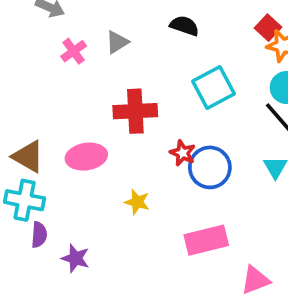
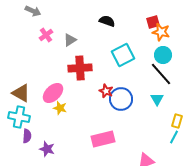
red square: (268, 28) -> (153, 22), turned 32
gray triangle: (117, 42) -> (70, 40), moved
pink ellipse: (86, 157) -> (53, 93), turned -35
yellow star: (137, 202) -> (60, 108), moved
pink rectangle: (206, 240) -> (103, 139), moved

